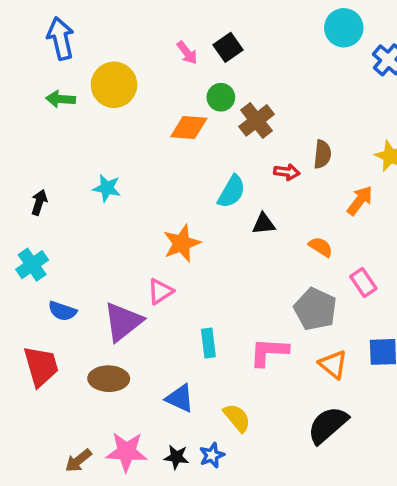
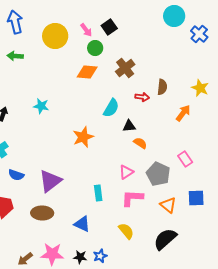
yellow circle: (114, 85) -> (55, 36), moved
green circle: (221, 97) -> (95, 48), moved
orange semicircle: (321, 247) -> (140, 143), moved
pink triangle: (160, 291) -> (126, 172), moved
yellow semicircle: (237, 418) -> (126, 231), moved

